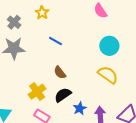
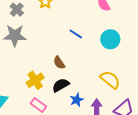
blue line: (56, 41) -> (76, 34), moved
yellow semicircle: (108, 75) -> (110, 80), moved

